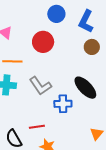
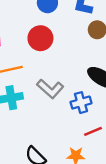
red line: (37, 127) -> (93, 131), moved

